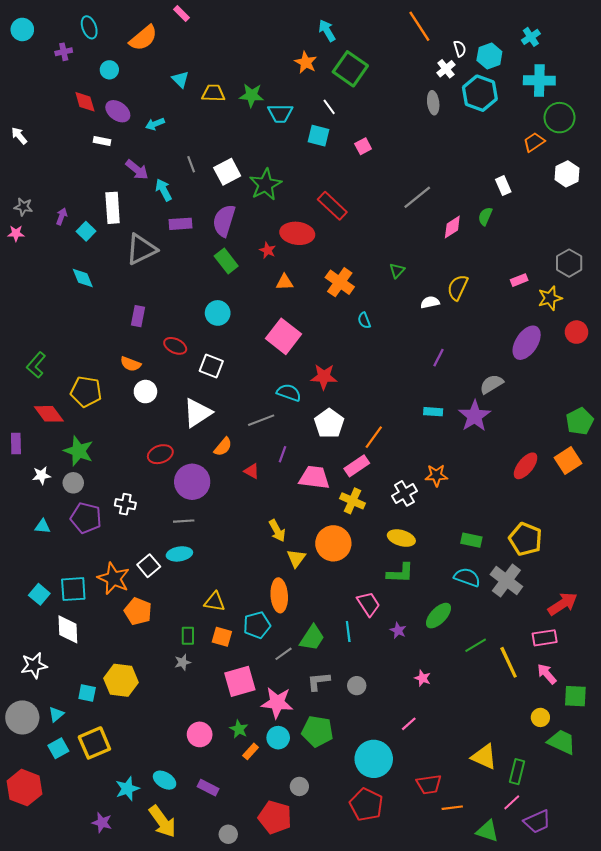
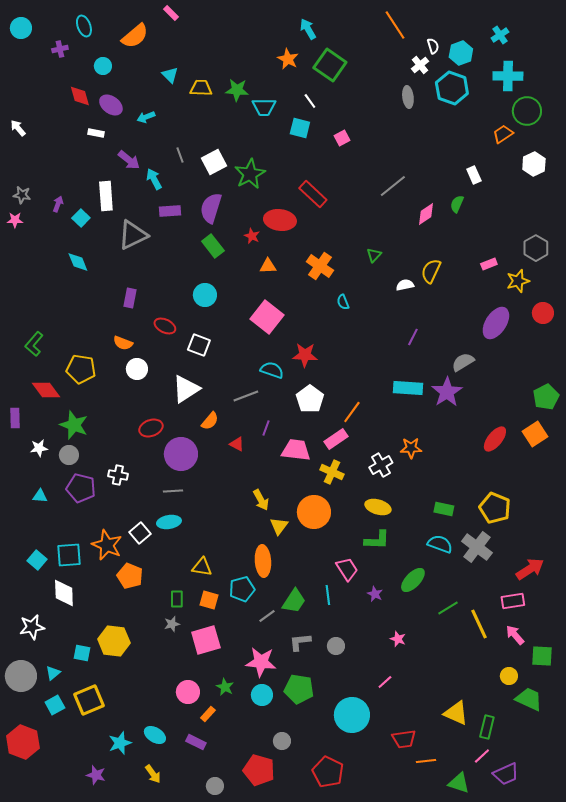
cyan rectangle: (433, 412) -> (408, 388), size x1.6
pink square: (240, 681) -> (206, 640), moved
orange rectangle: (251, 751) -> (208, 714), moved
red pentagon: (366, 805) -> (328, 772), moved
yellow arrow: (162, 822) -> (153, 774), size x0.6

